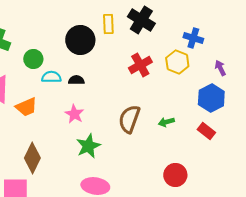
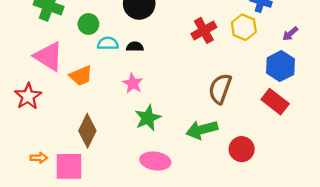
purple arrow: (220, 68) -> (290, 34), turned -105
brown semicircle: (129, 119) -> (220, 89), moved
green arrow: (166, 122) -> (202, 130), moved, size x1.8
red rectangle: (206, 131) -> (275, 102), size x1.4

